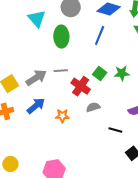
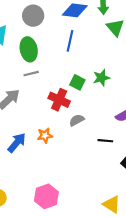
gray line: (61, 71) -> (31, 74), moved
blue arrow: (36, 106) -> (17, 143), moved

